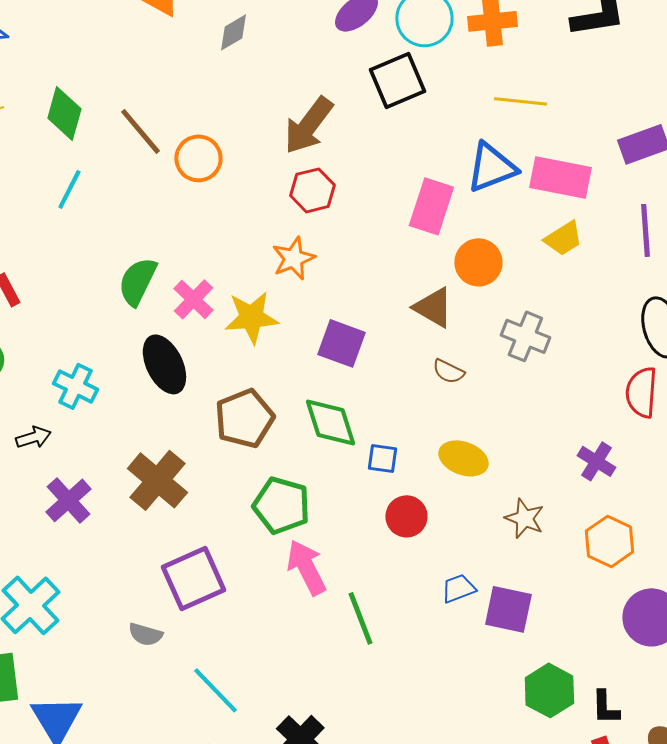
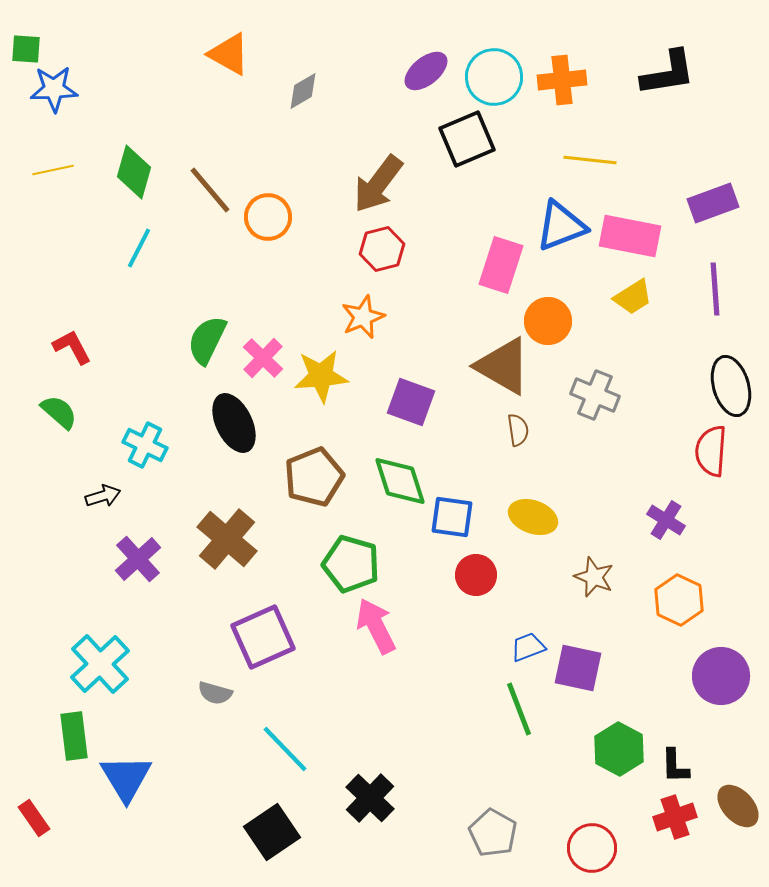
brown triangle: (433, 307) -> (503, 366), size x1.4
brown semicircle: (448, 371) -> (518, 430), turned -124
blue square: (382, 458) -> (452, 517), size x1.4
green line: (360, 618) -> (519, 709), moved

